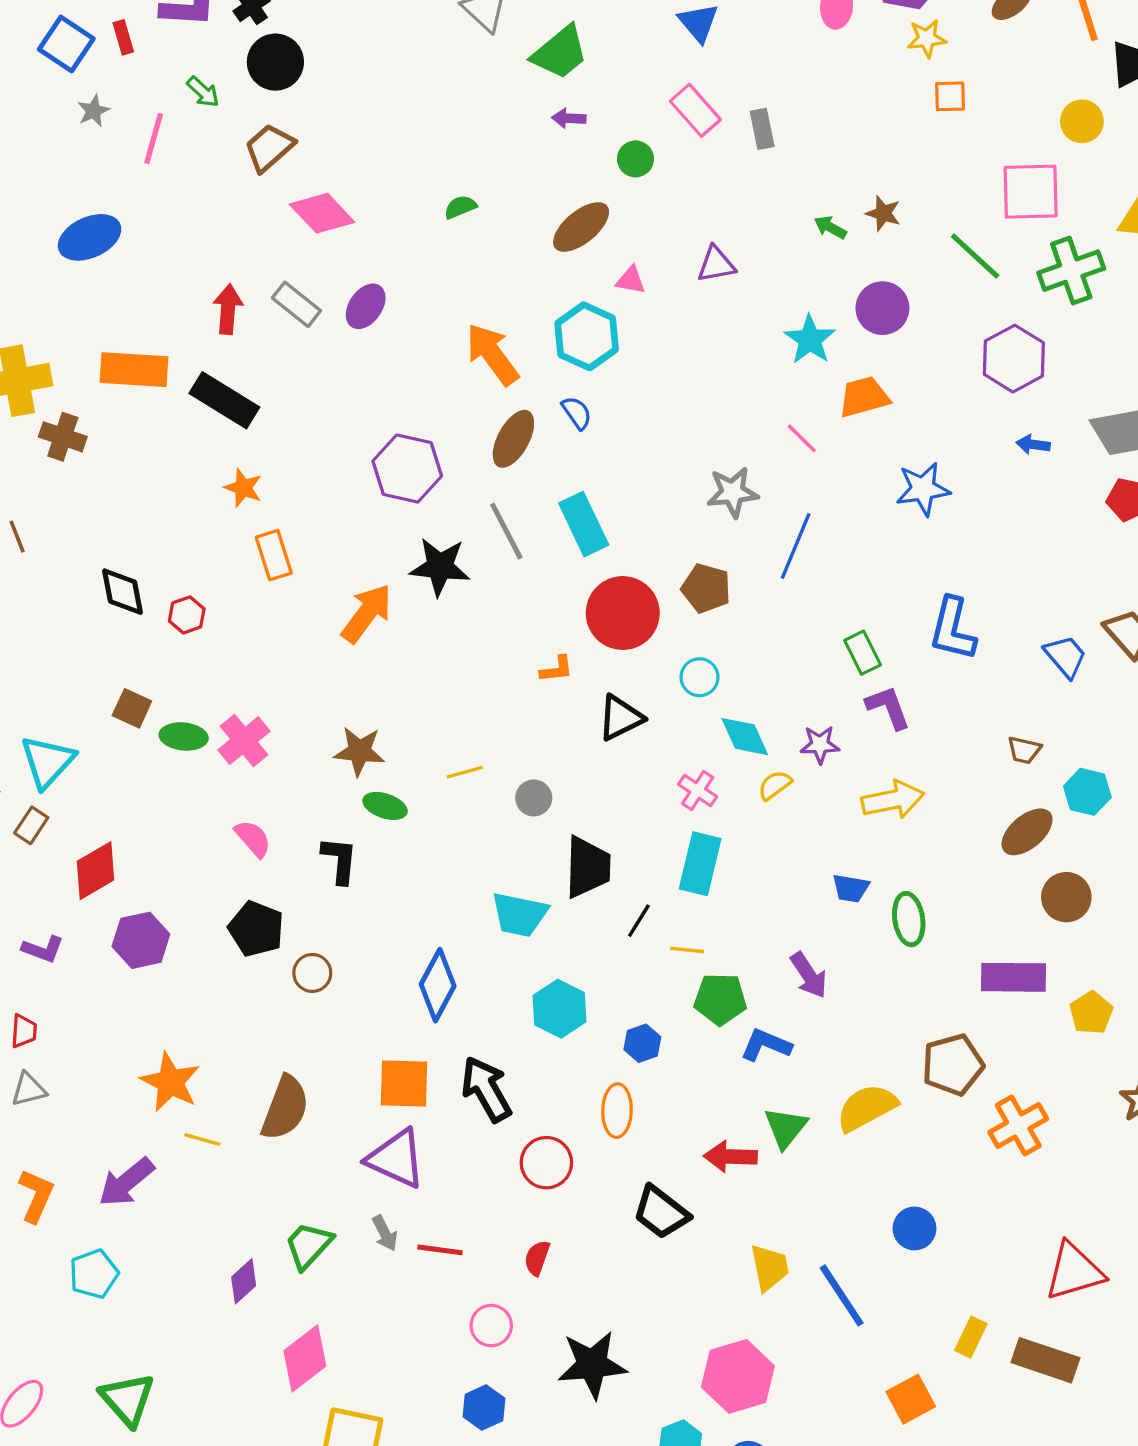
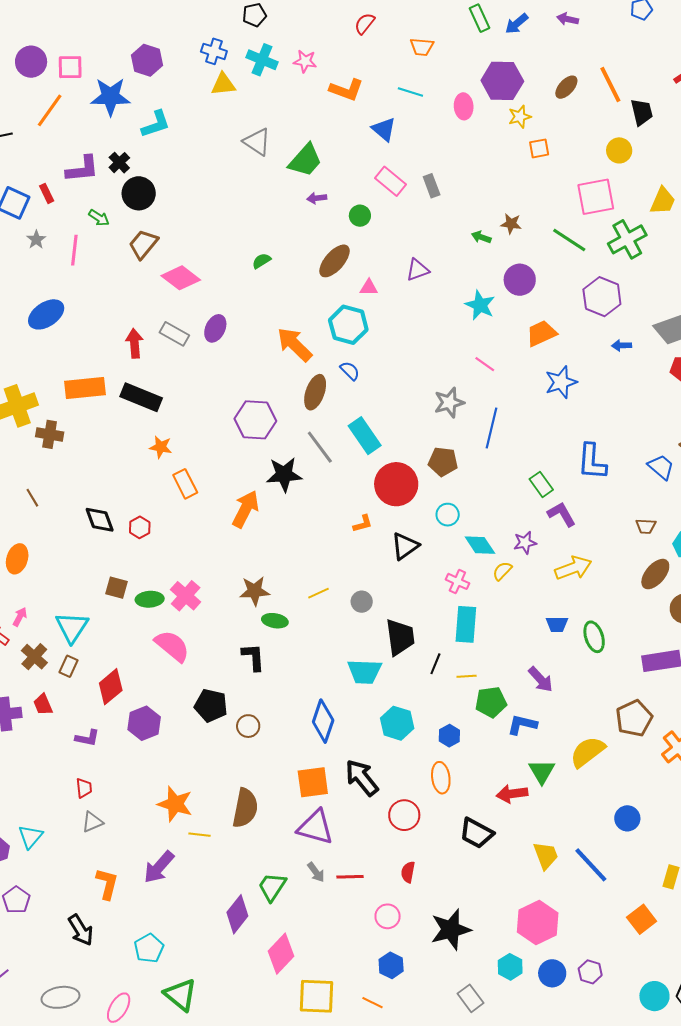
orange trapezoid: (864, 397) -> (541, 333), moved
pink semicircle: (253, 839) -> (172, 646), moved, size x1.5
cyan pentagon: (94, 1274) -> (149, 948), moved
purple diamond: (244, 1281) -> (237, 914), size x1.4

